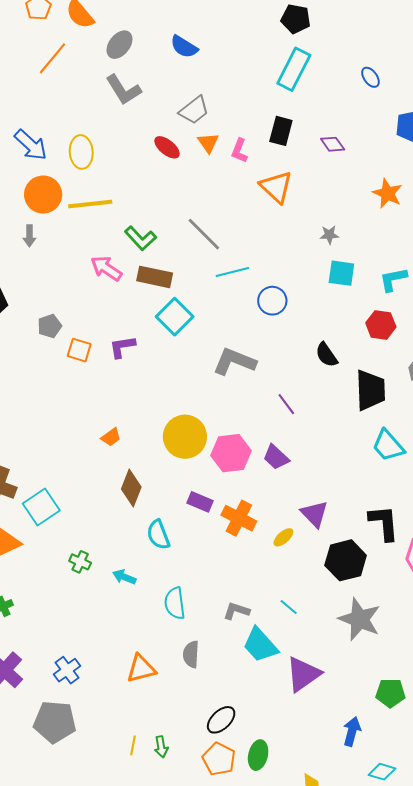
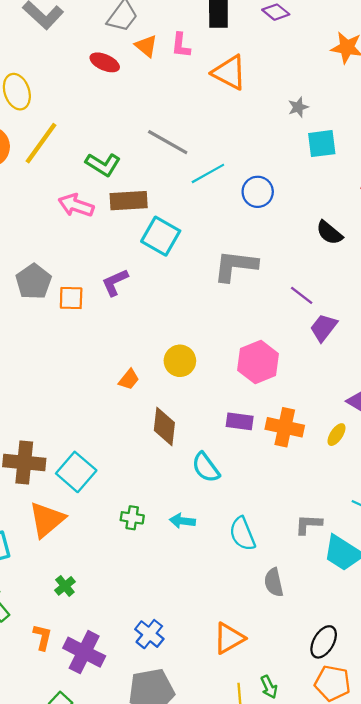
yellow line: (90, 204) -> (41, 143), turned -33
gray pentagon: (50, 326) -> (34, 282), size x1.4
yellow circle: (185, 437) -> (180, 361), moved, size x0.7
purple trapezoid: (276, 457) -> (324, 328), moved, turned 100
orange triangle: (141, 669) -> (229, 638), moved

